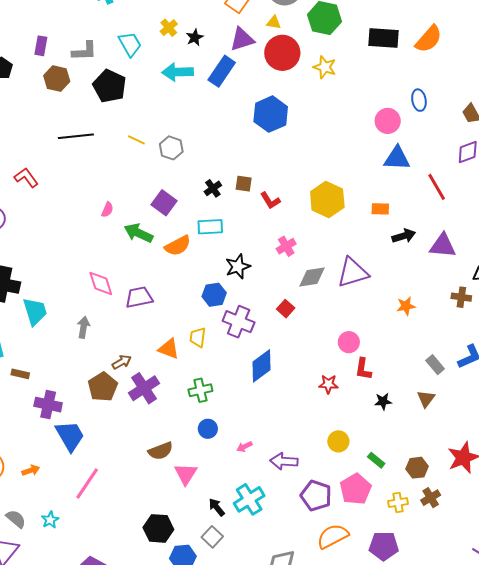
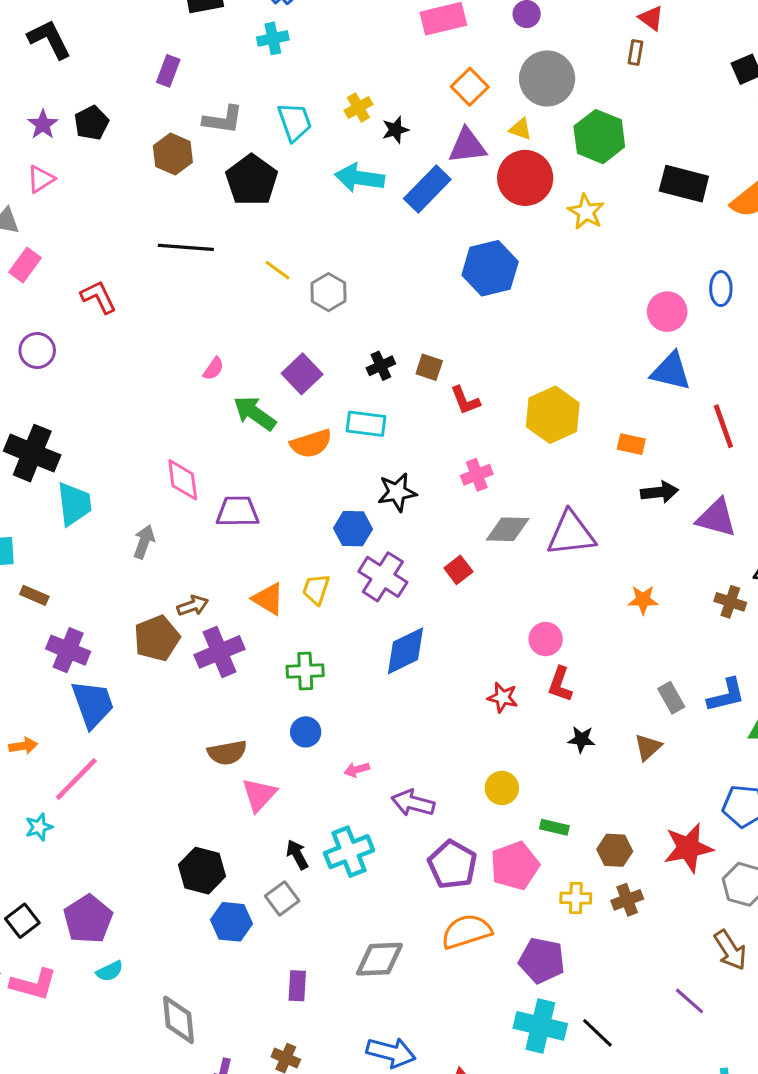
purple rectangle: (41, 46) -> (168, 71), moved
green rectangle: (376, 460) -> (554, 827), turned -36
pink line: (87, 483) -> (76, 779), moved

